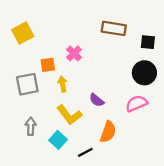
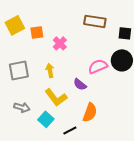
orange square: (48, 65) -> (37, 32), moved
pink semicircle: (136, 103) -> (98, 66), moved
gray arrow: (31, 126) -> (22, 107), turned 105

